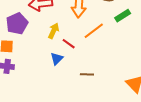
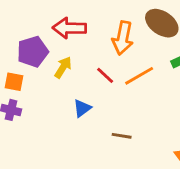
yellow arrow: (54, 31) -> (63, 67), moved
red line: (69, 44) -> (105, 75), moved

